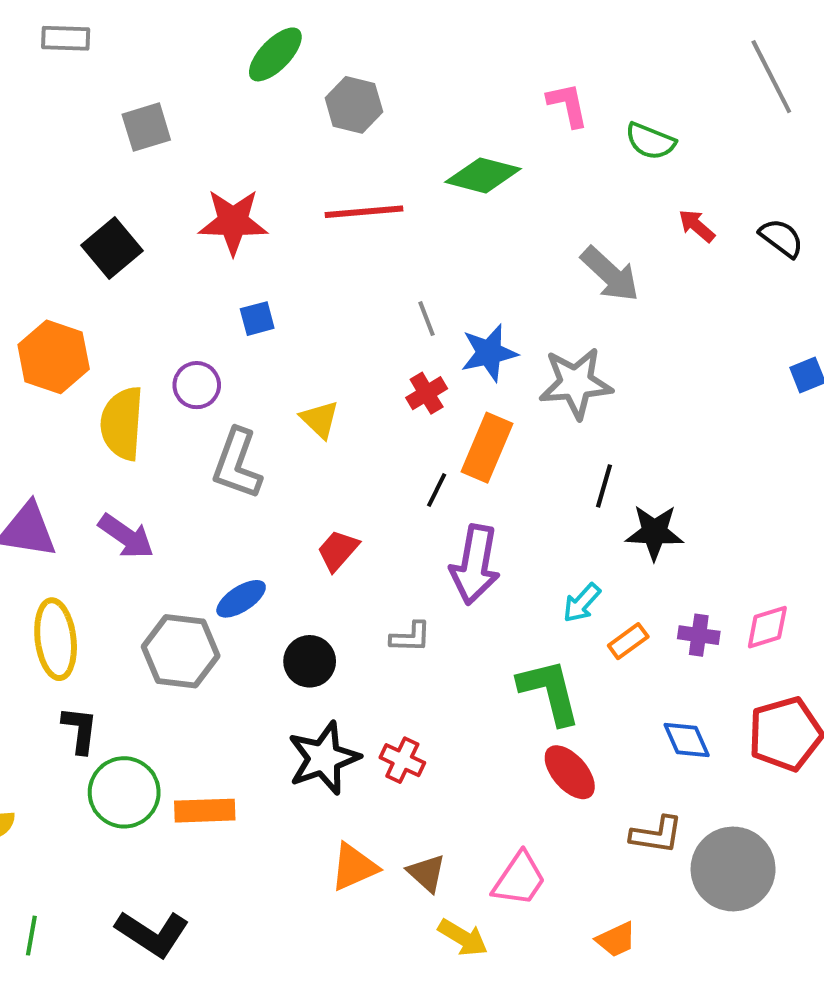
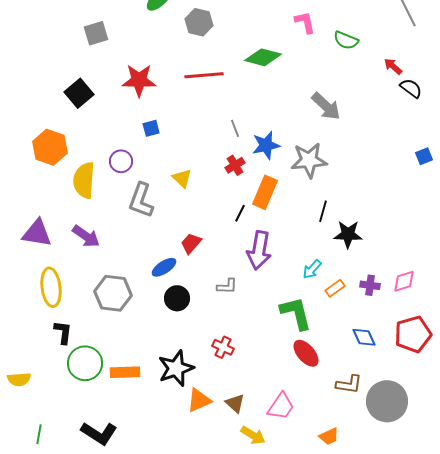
red arrow: (697, 226) -> (393, 66), moved
blue ellipse: (241, 599) -> (164, 267), moved
black star: (324, 758) -> (176, 368), moved

